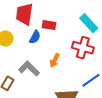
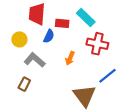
cyan rectangle: (89, 23) -> (86, 18), moved
gray L-shape: (29, 69) -> (35, 60), moved

